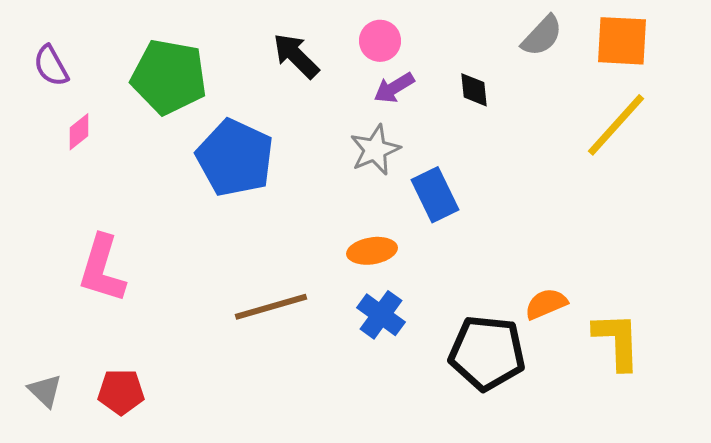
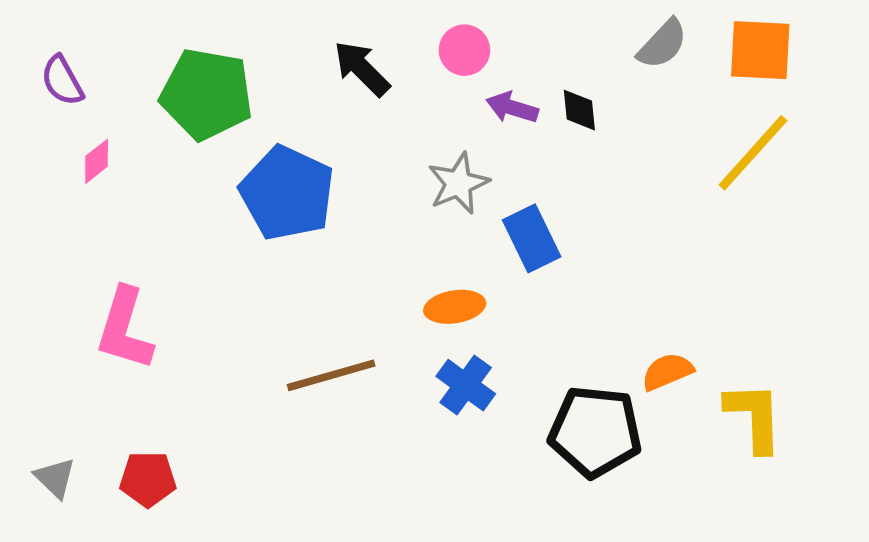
purple arrow: (394, 88) -> (512, 108), moved, turned 48

